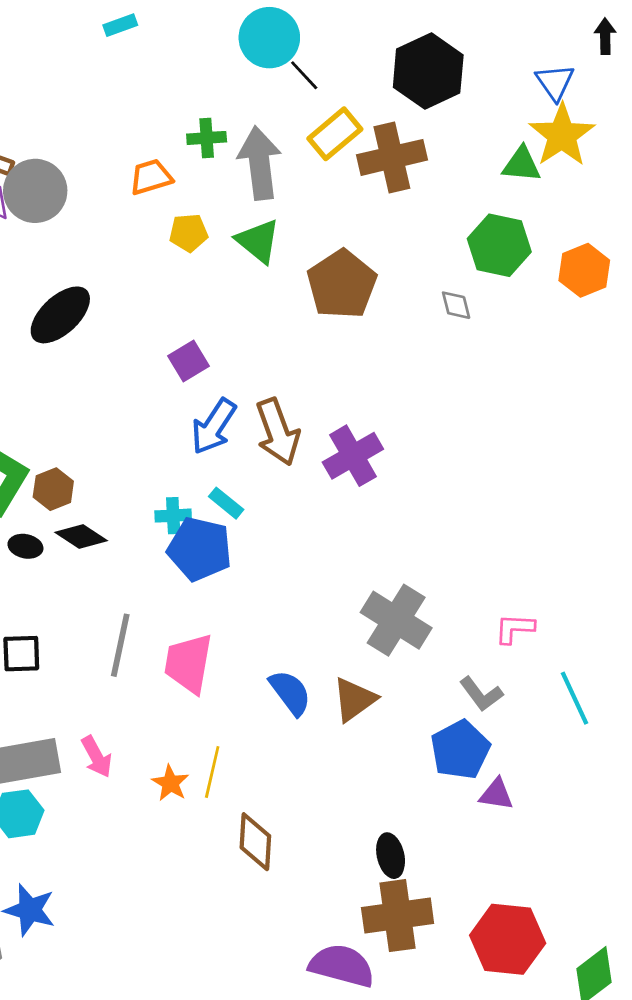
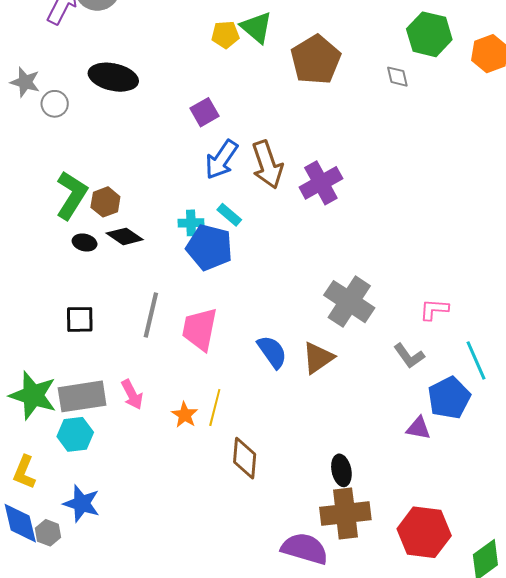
yellow pentagon: (188, 233) -> (225, 35), moved
black ellipse: (60, 315) -> (113, 77), turned 54
blue pentagon: (460, 750) -> (449, 398), moved

